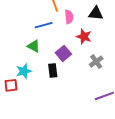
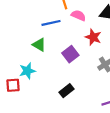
pink semicircle: (69, 17) -> (78, 15), turned -64
black rectangle: (53, 70) -> (67, 91), moved, turned 56

